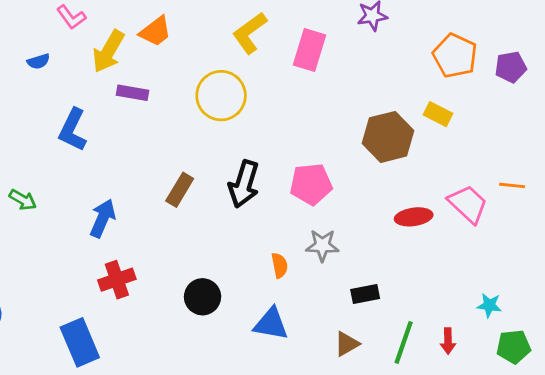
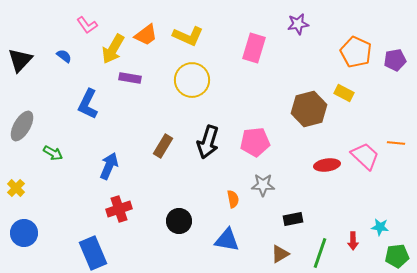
yellow L-shape: (250, 33) -> (188, 36), moved, turned -120
blue semicircle: (38, 61) -> (64, 56), turned -126
red arrow: (448, 341) -> (353, 241), moved

